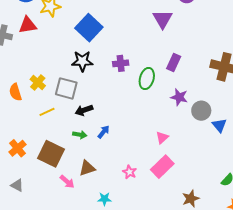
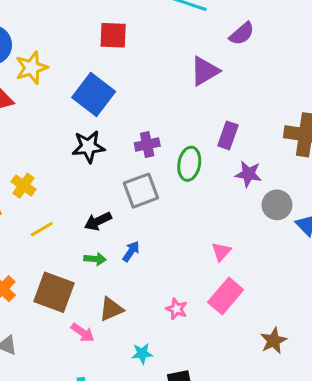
purple triangle: (162, 19) -> (205, 71), turned 35
gray square: (66, 88) -> (141, 191), moved, turned -30
purple star: (179, 97) -> (248, 174), moved

